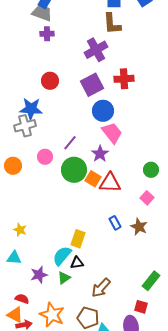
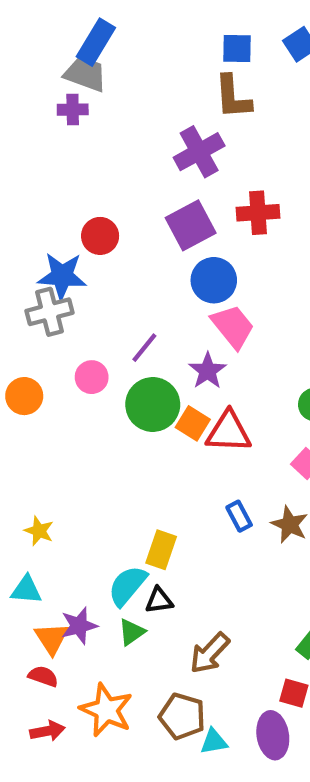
purple cross: (47, 34) -> (73, 110), moved
red circle: (50, 81) -> (100, 236), moved
orange triangle: (15, 315) -> (52, 638), moved, turned 30

